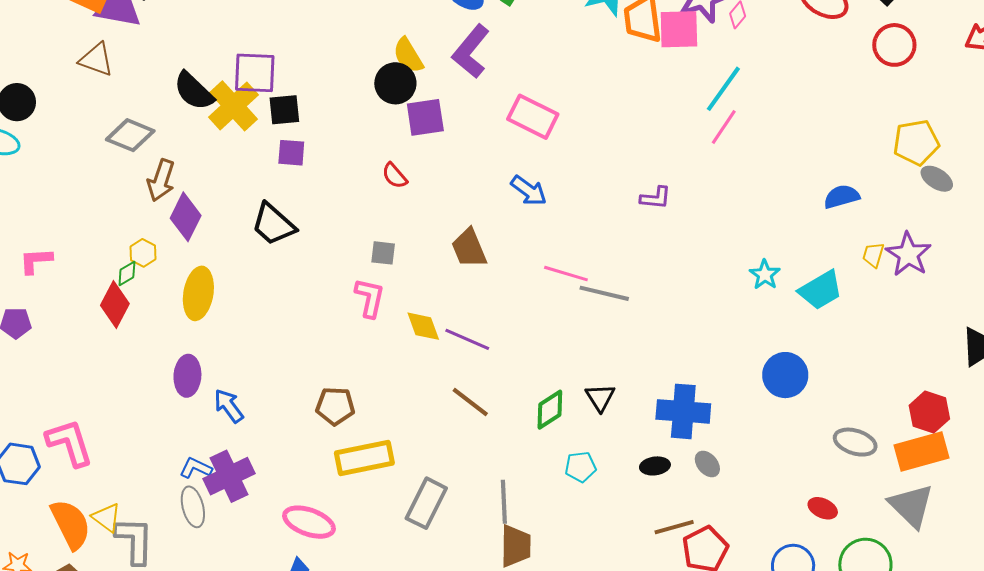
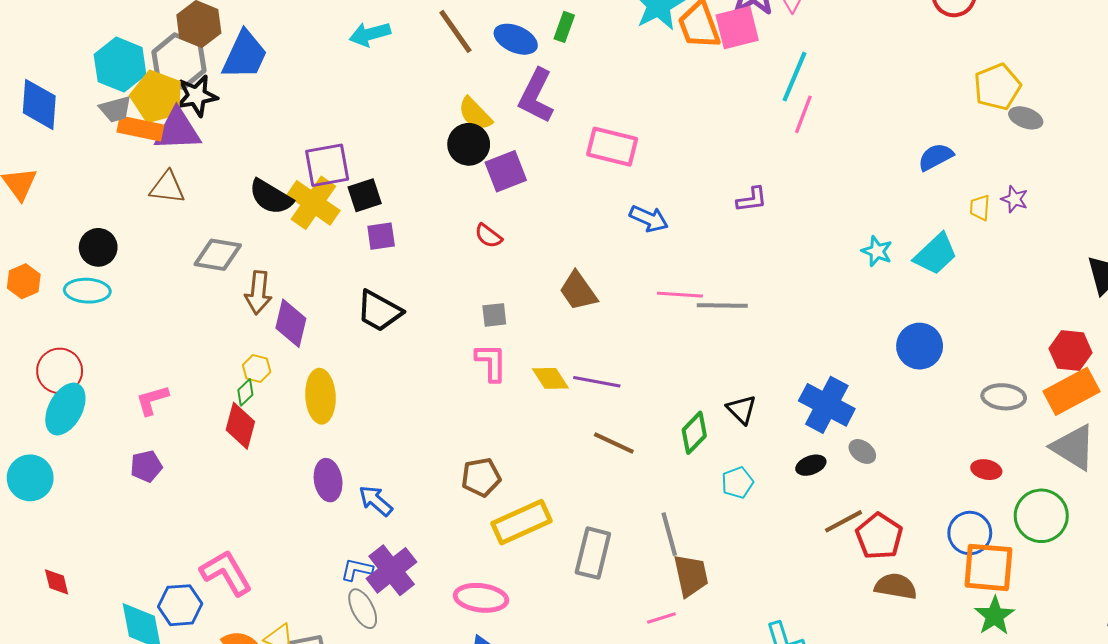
blue arrow: (529, 191) -> (649, 219), moved
purple star: (908, 254) -> (1015, 199), size x0.6
blue cross: (683, 411) -> (827, 405), turned 36

